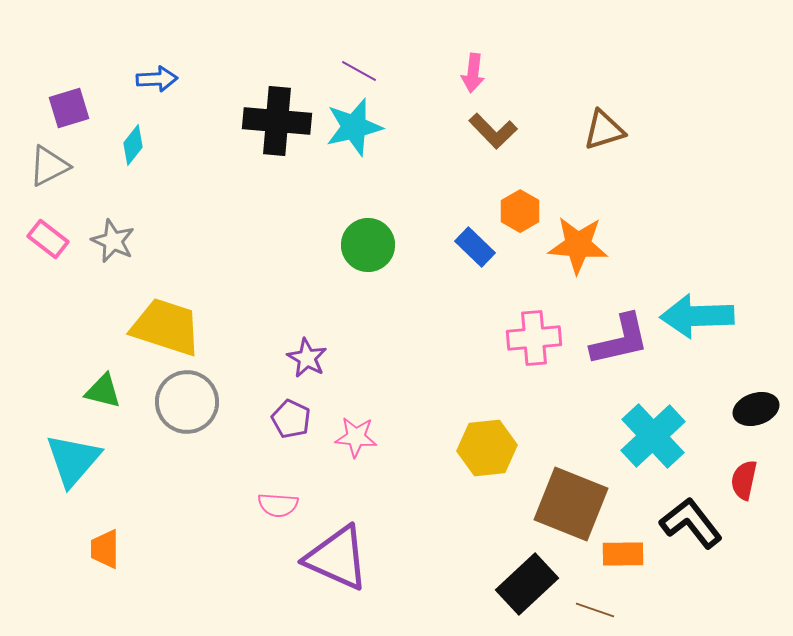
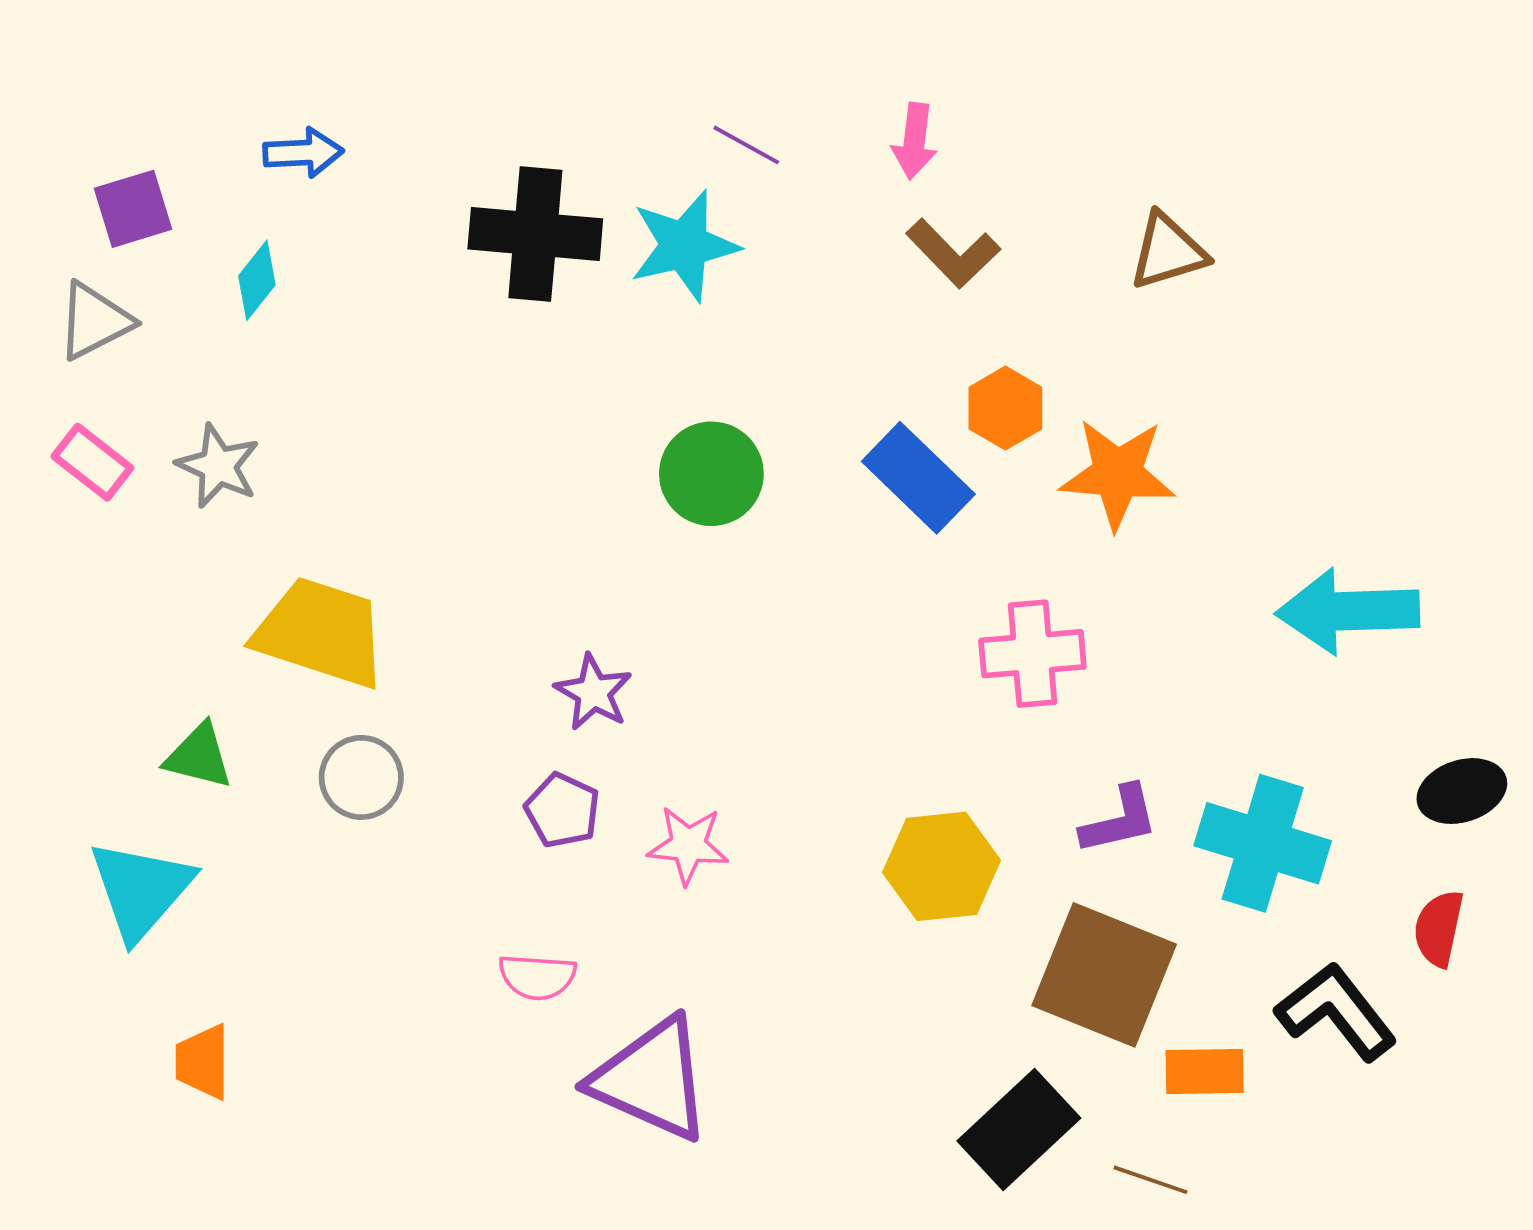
purple line: (359, 71) -> (746, 145), moved
blue rectangle: (475, 247) -> (918, 478), size x1.4
purple L-shape: (620, 340) -> (1120, 820), moved, size x0.7
gray circle: (187, 402) -> (361, 777), size x0.7
cyan cross: (653, 436) -> (1263, 843), turned -30

